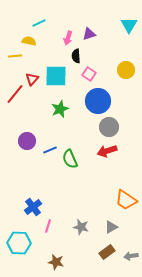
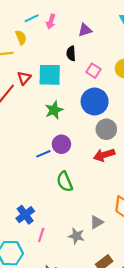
pink arrow: (68, 38) -> (51, 21), moved
yellow semicircle: (29, 41) -> (21, 37), turned 56
pink square: (89, 74) -> (93, 71), moved
purple circle: (27, 141) -> (61, 144), moved
green semicircle: (70, 159) -> (65, 182), moved
gray triangle: (111, 227) -> (97, 222), moved

